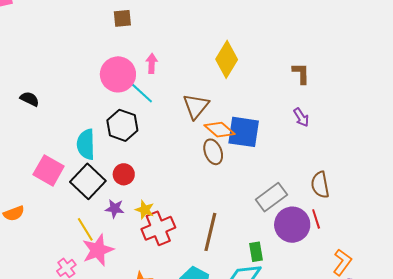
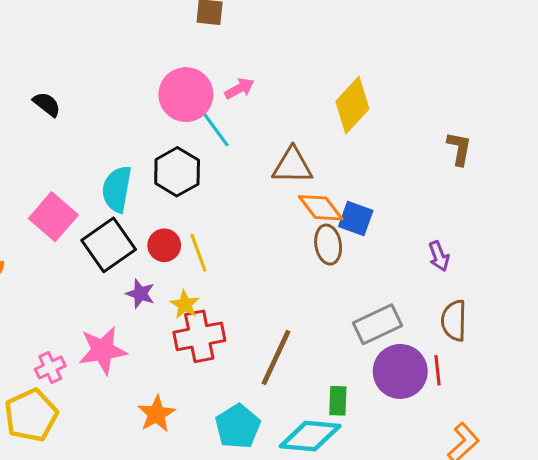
pink arrow: (152, 63) -> (239, 88), turned 48
brown triangle: (196, 106) -> (292, 166), turned 40
purple arrow: (301, 117) -> (439, 256), moved
blue square: (244, 132) -> (356, 218), size x0.7
brown ellipse: (213, 152) -> (328, 245), moved
yellow line: (85, 229) -> (198, 253), moved

